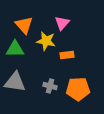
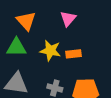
yellow star: (46, 41) -> (50, 51), moved

